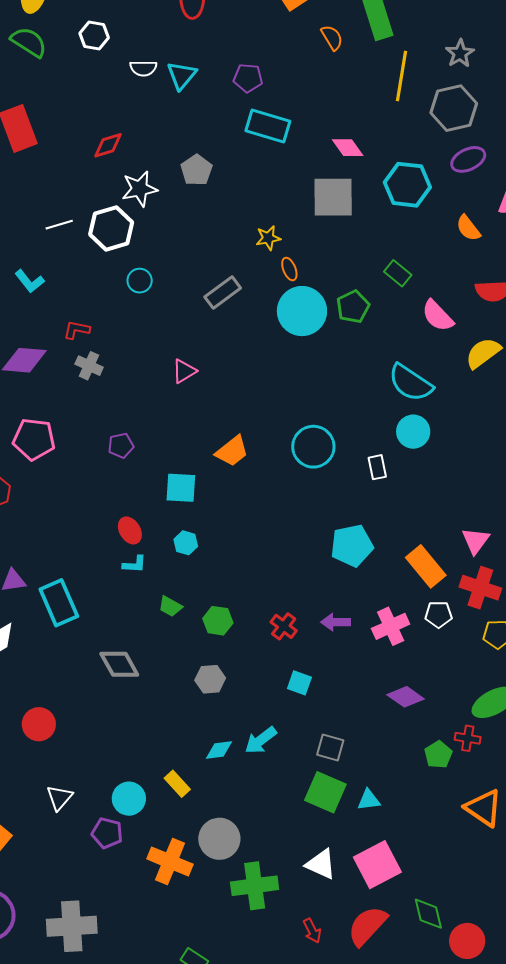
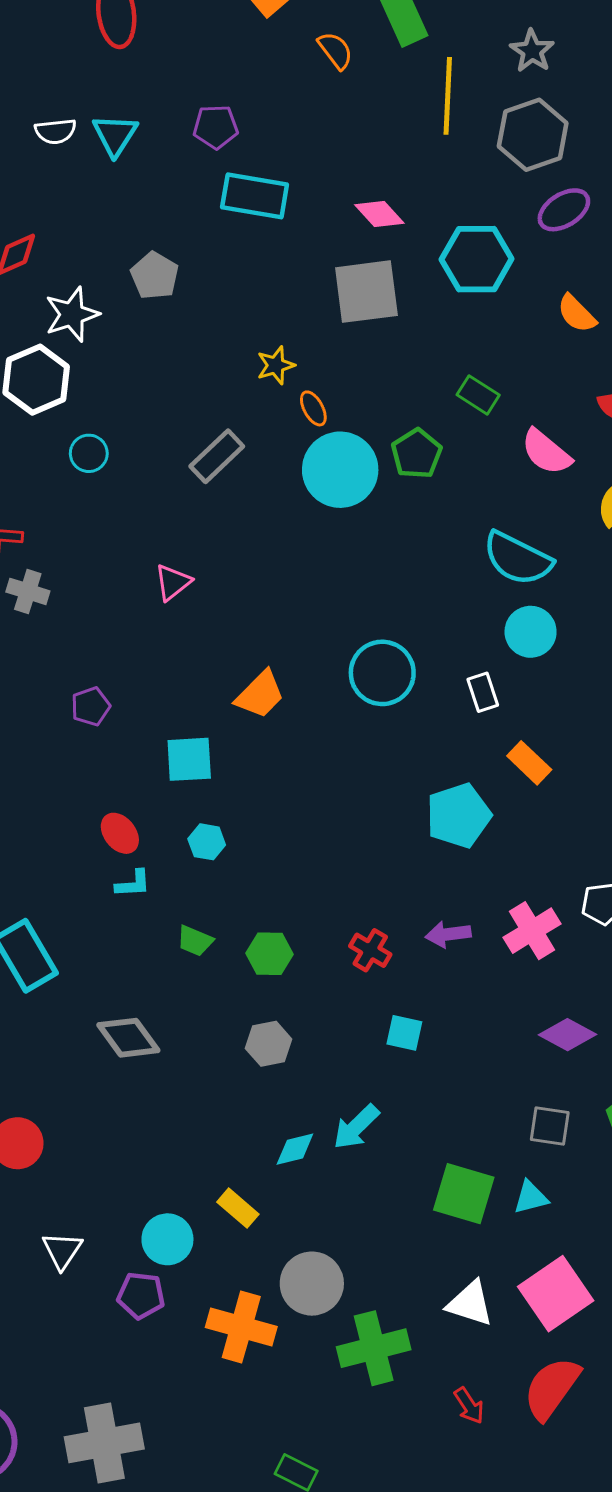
orange rectangle: (426, 566) -> (529, 763), moved, size x0.7
gray square: (330, 747) -> (550, 1126), moved

